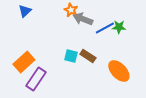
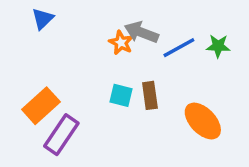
orange star: (71, 10) -> (121, 43), moved
green star: (119, 27) -> (218, 46), moved
brown rectangle: (88, 56) -> (150, 95), turned 49

